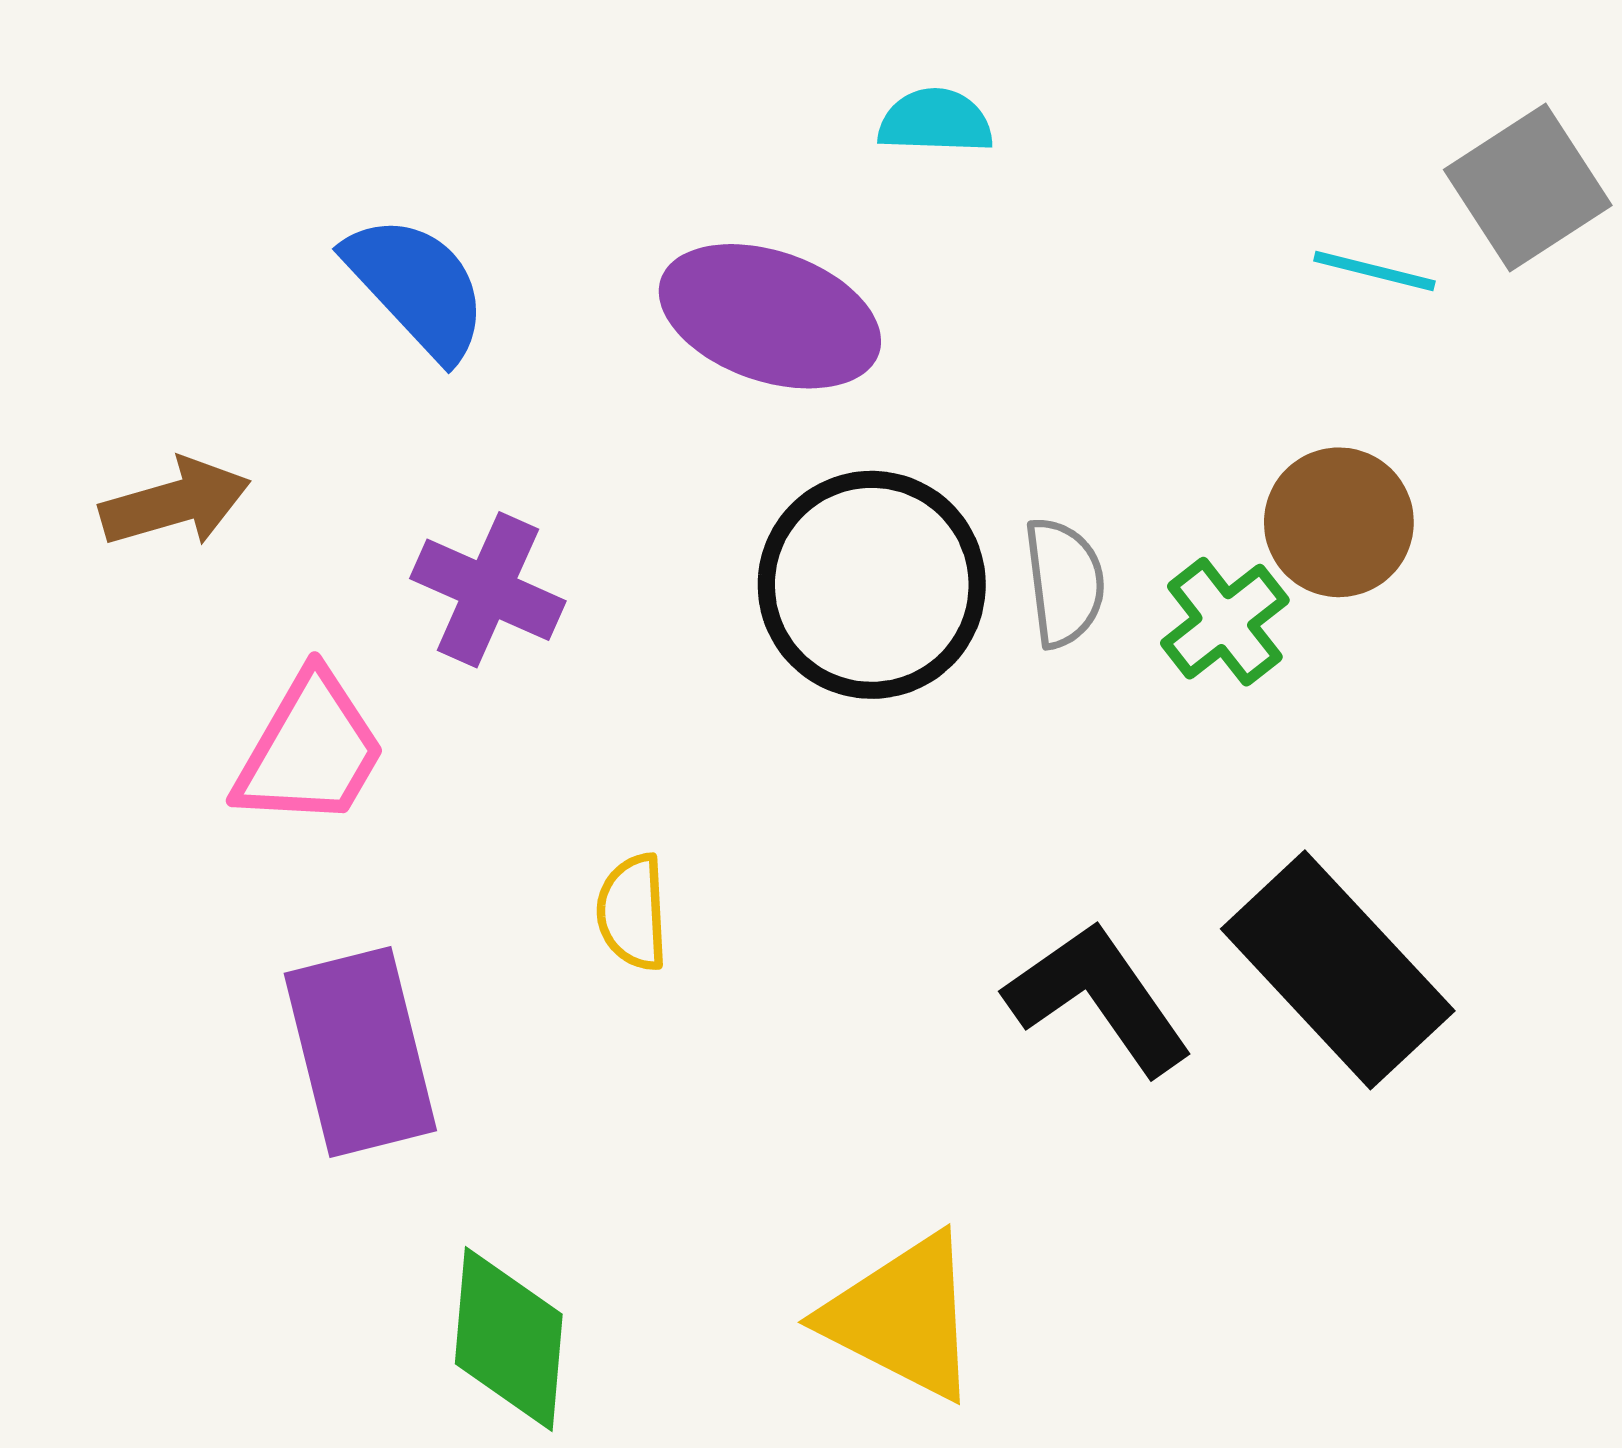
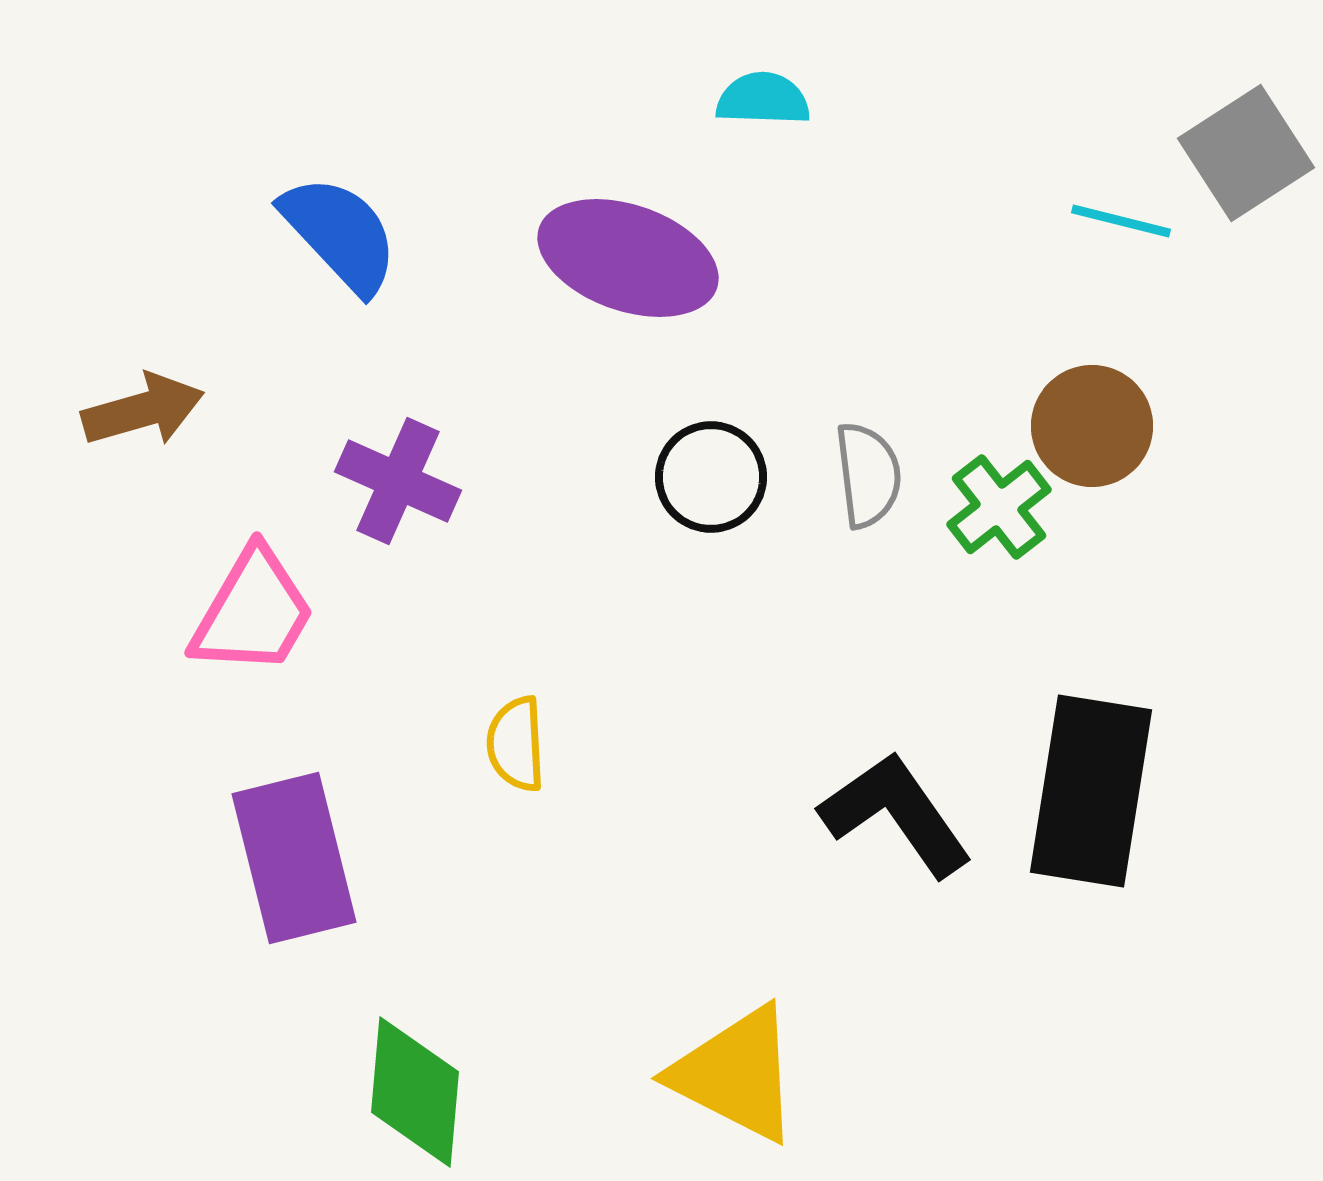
black circle: (872, 585) -> (711, 477), size x0.6
black rectangle: (1338, 970) -> (1091, 791), turned 52

